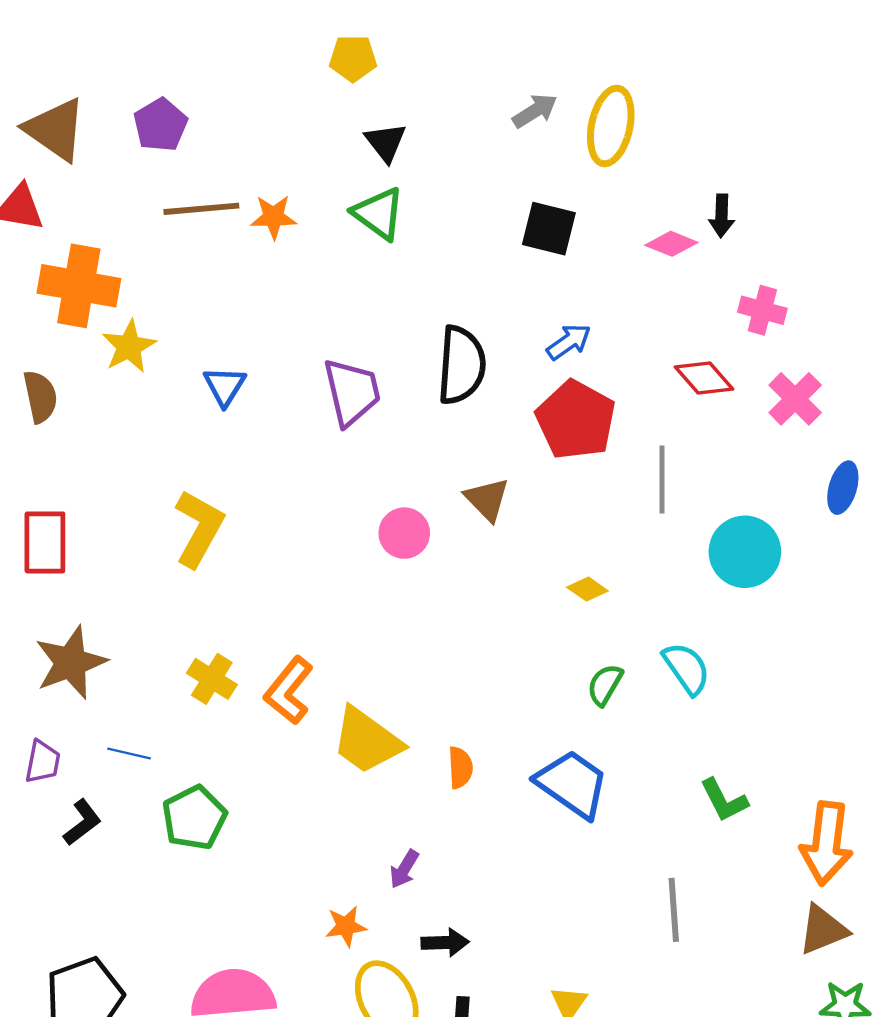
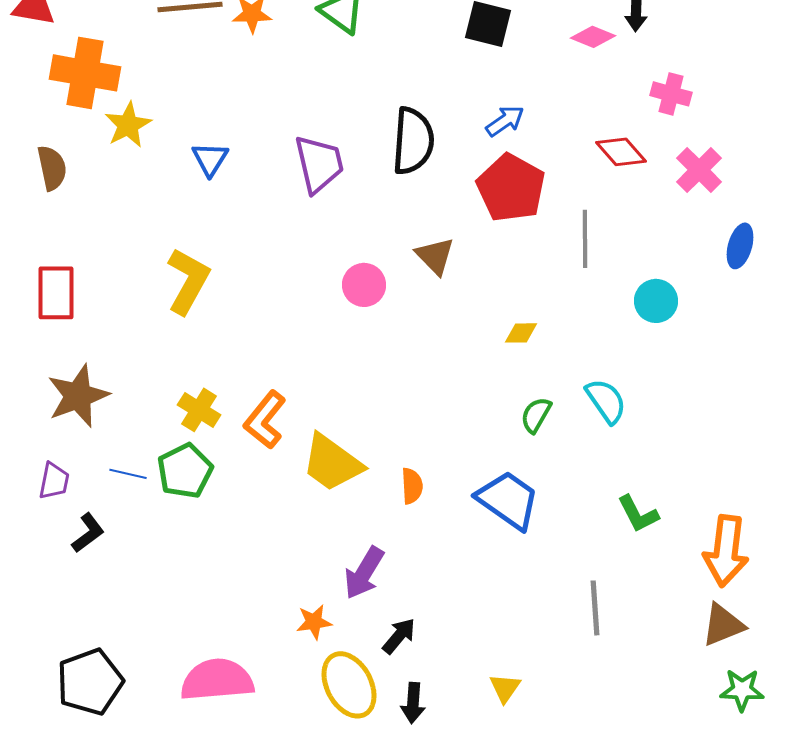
cyan circle: (745, 552) -> (656, 301), size x0.7
yellow diamond: (587, 589) -> (521, 333), turned -36
green pentagon: (194, 818) -> (185, 471), moved
purple arrow: (404, 869) -> (364, 573), size x1.6
black arrow: (445, 943) -> (399, 636), turned -48

